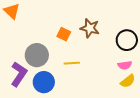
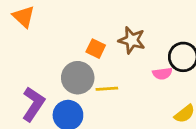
gray circle: (37, 55) -> (78, 78), moved
pink semicircle: (125, 65) -> (162, 74), moved

